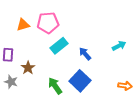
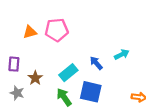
cyan rectangle: (59, 46) -> (68, 73), moved
cyan arrow: (119, 46) -> (122, 54), moved
blue square: (80, 81) -> (91, 92), turned -30

